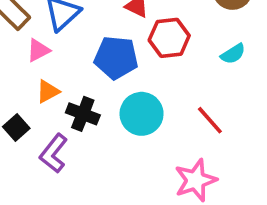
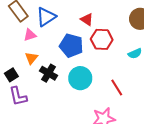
orange triangle: (48, 92) -> (31, 58), turned -32
purple L-shape: (54, 153) -> (18, 96), moved, turned -60

